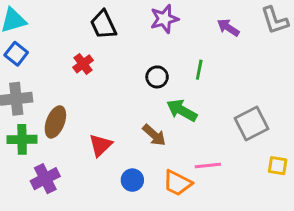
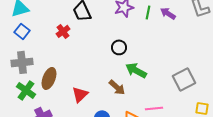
red cross: (83, 64) -> (63, 31), moved
green line: (199, 70) -> (148, 12), moved
green cross: (22, 139) -> (26, 90), turned 36

